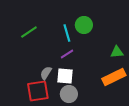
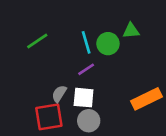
green circle: (84, 25) -> (108, 44), moved
green triangle: (117, 52) -> (131, 31), moved

